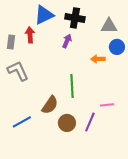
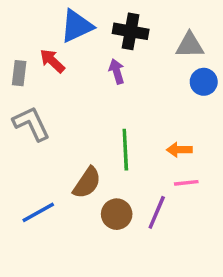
red arrow: (30, 35) -> (52, 61), turned -42
purple arrow: (67, 41) -> (117, 71), turned -40
orange arrow: (98, 59) -> (179, 150), moved

